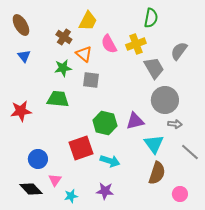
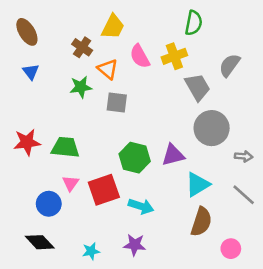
green trapezoid: (58, 99) -> (65, 147), moved
gray arrow: (175, 124) -> (244, 156), moved
cyan triangle: (154, 144) -> (197, 185), turned 35
pink triangle: (55, 180) -> (71, 183), moved

